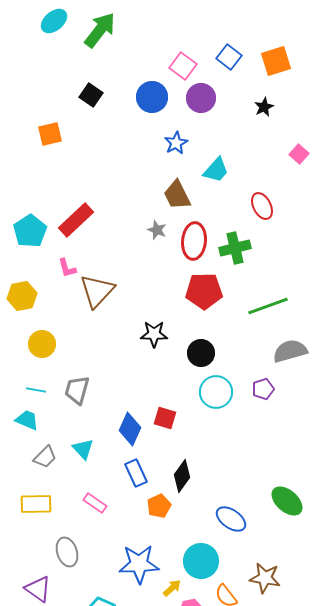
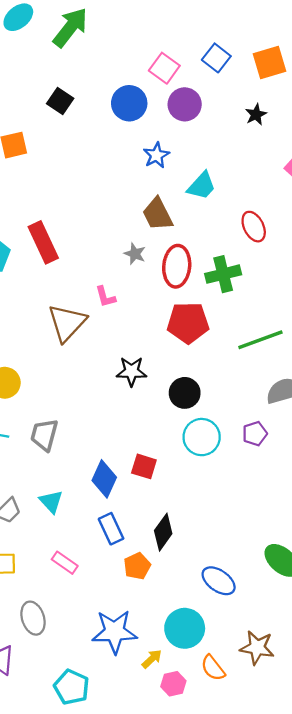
red rectangle: (76, 220) -> (43, 242), turned -72
pink L-shape: (67, 268) -> (105, 297), moved

